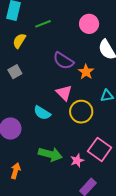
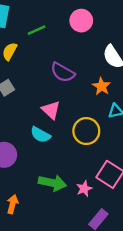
pink circle: (89, 24) -> (81, 21), moved
orange star: (86, 72) -> (101, 86), moved
pink triangle: (64, 93) -> (51, 110), moved

